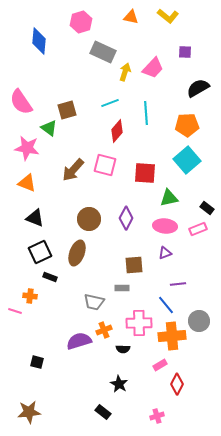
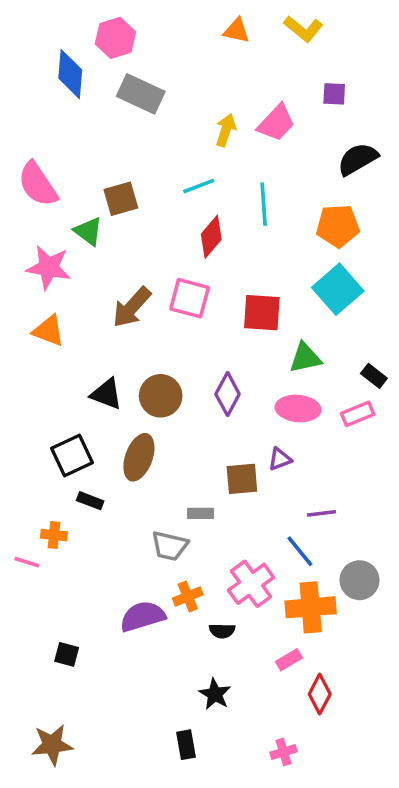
pink hexagon: (81, 22) -> (115, 38), moved
gray rectangle: (103, 52) -> (141, 94), moved
black triangle: (35, 218) -> (106, 394), moved
purple triangle: (165, 253) -> (280, 459), moved
gray rectangle: (122, 288) -> (200, 513), moved
pink cross: (139, 323) -> (251, 584), turned -35
black rectangle: (103, 412) -> (186, 745), turned 42

